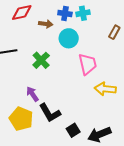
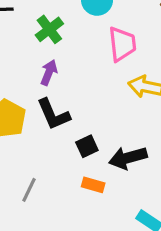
purple arrow: (32, 94) -> (49, 73), moved, turned 49

